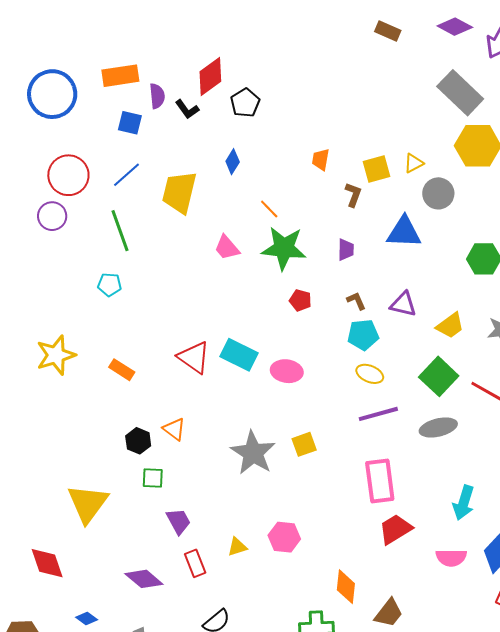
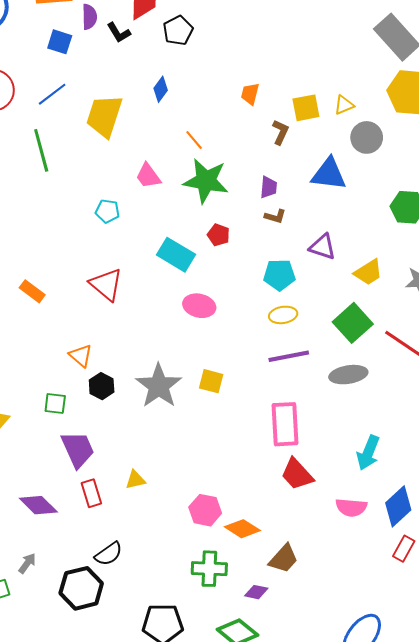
cyan pentagon: (110, 285) -> (107, 211), moved
brown L-shape: (356, 301) -> (275, 216), moved, turned 125
cyan rectangle: (239, 355) -> (176, 255), moved
yellow ellipse: (370, 374) -> (283, 315), turned -36
black hexagon: (138, 441) -> (102, 386), moved
yellow square: (304, 444) -> (211, 381), turned 30
purple trapezoid: (178, 521) -> (78, 449), size x1.4
red trapezoid: (395, 529) -> (297, 474), turned -105
pink hexagon: (284, 537) -> (205, 510), moved
orange diamond: (346, 587) -> (242, 529), turned -68

